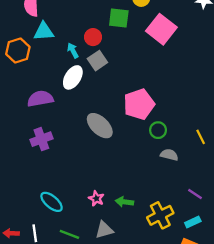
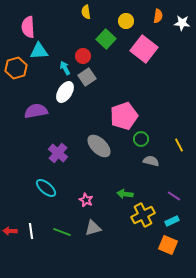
green square: (119, 18) -> (106, 39), turned 36
gray ellipse: (100, 126) -> (99, 146), moved
purple cross: (41, 139) -> (58, 153), moved, turned -30
cyan ellipse: (52, 202) -> (46, 188), moved
green arrow: (124, 202) -> (125, 194), moved

